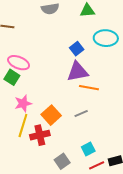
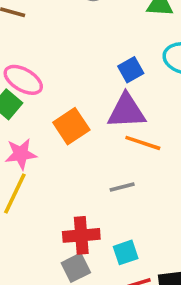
orange square: (51, 115) -> (71, 126), moved
red cross: (40, 135) -> (81, 235), moved

